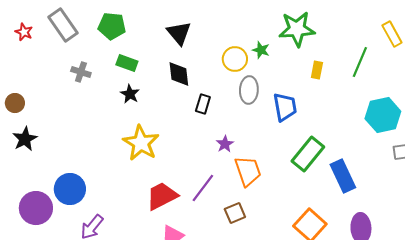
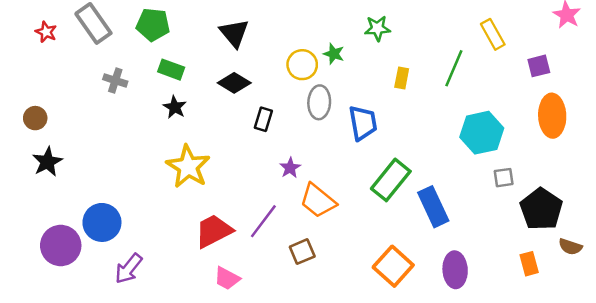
green star: (297, 29) -> (377, 28), size x0.6
black diamond: (179, 74) -> (234, 83), turned -52
orange trapezoid: (248, 171) -> (318, 201), turned 148

